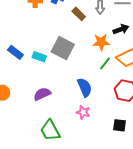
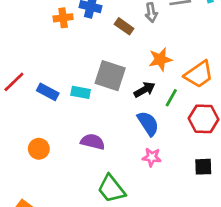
black arrow: (121, 29) -> (144, 90), moved
green line: (105, 63) -> (171, 98), moved
purple semicircle: (42, 94) -> (93, 142), turned 48

